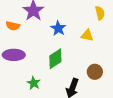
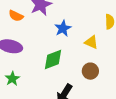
brown circle: (95, 72) -> (90, 71), moved
green star: (34, 83) -> (12, 79), moved

